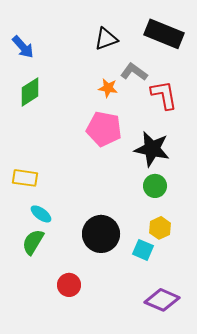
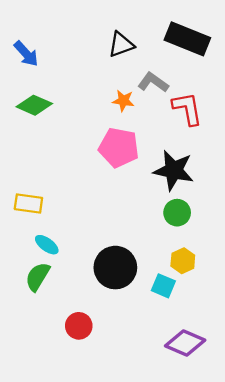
green diamond: (30, 92) -> (34, 105), turned 56

